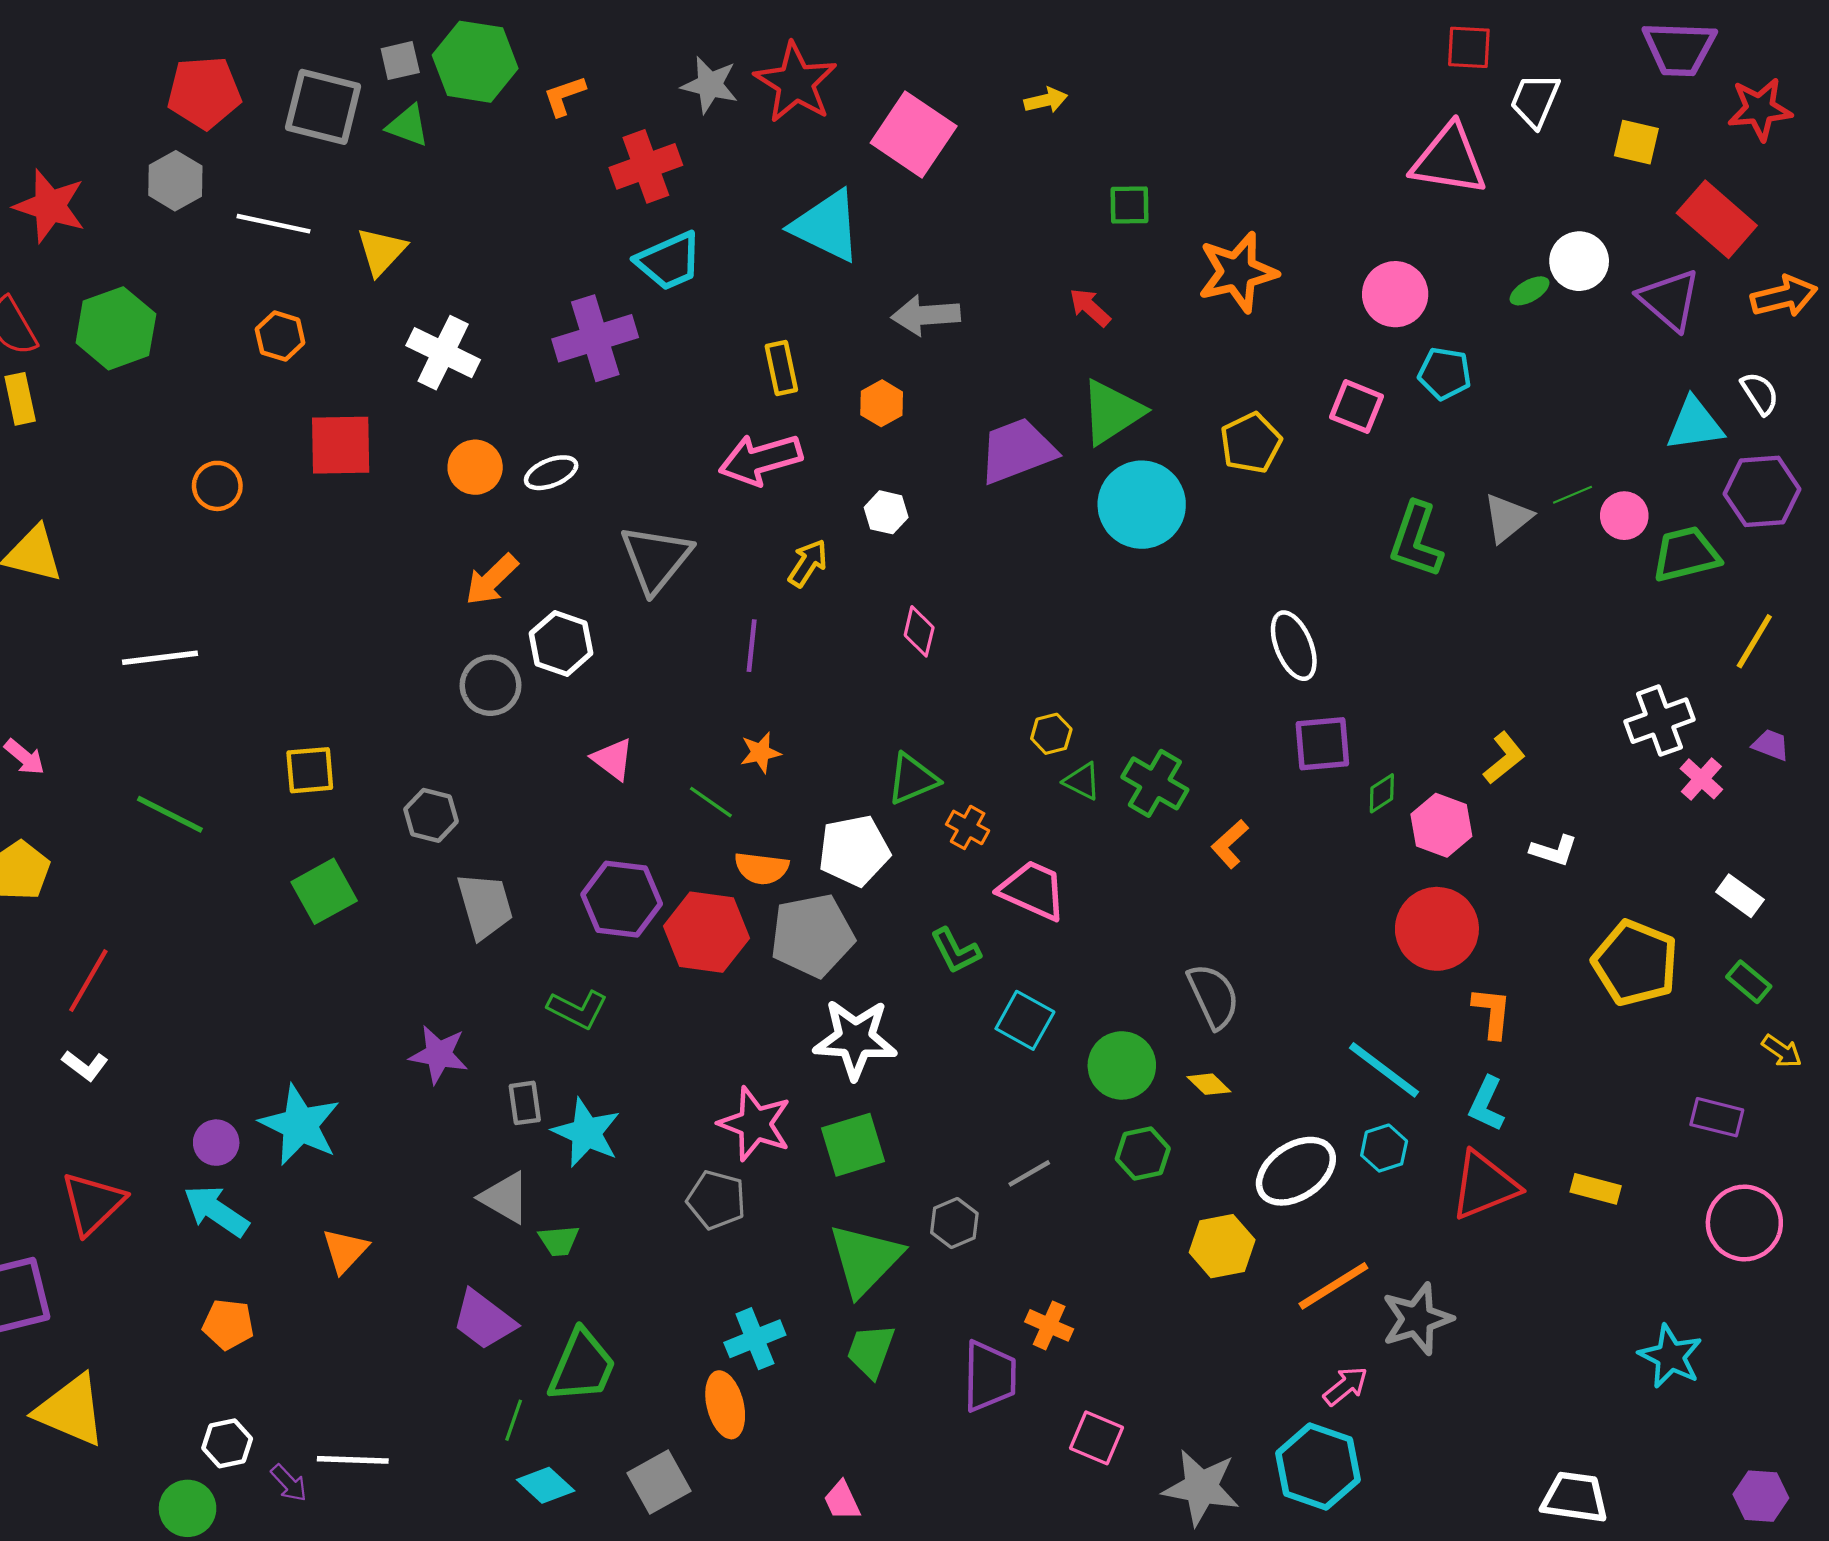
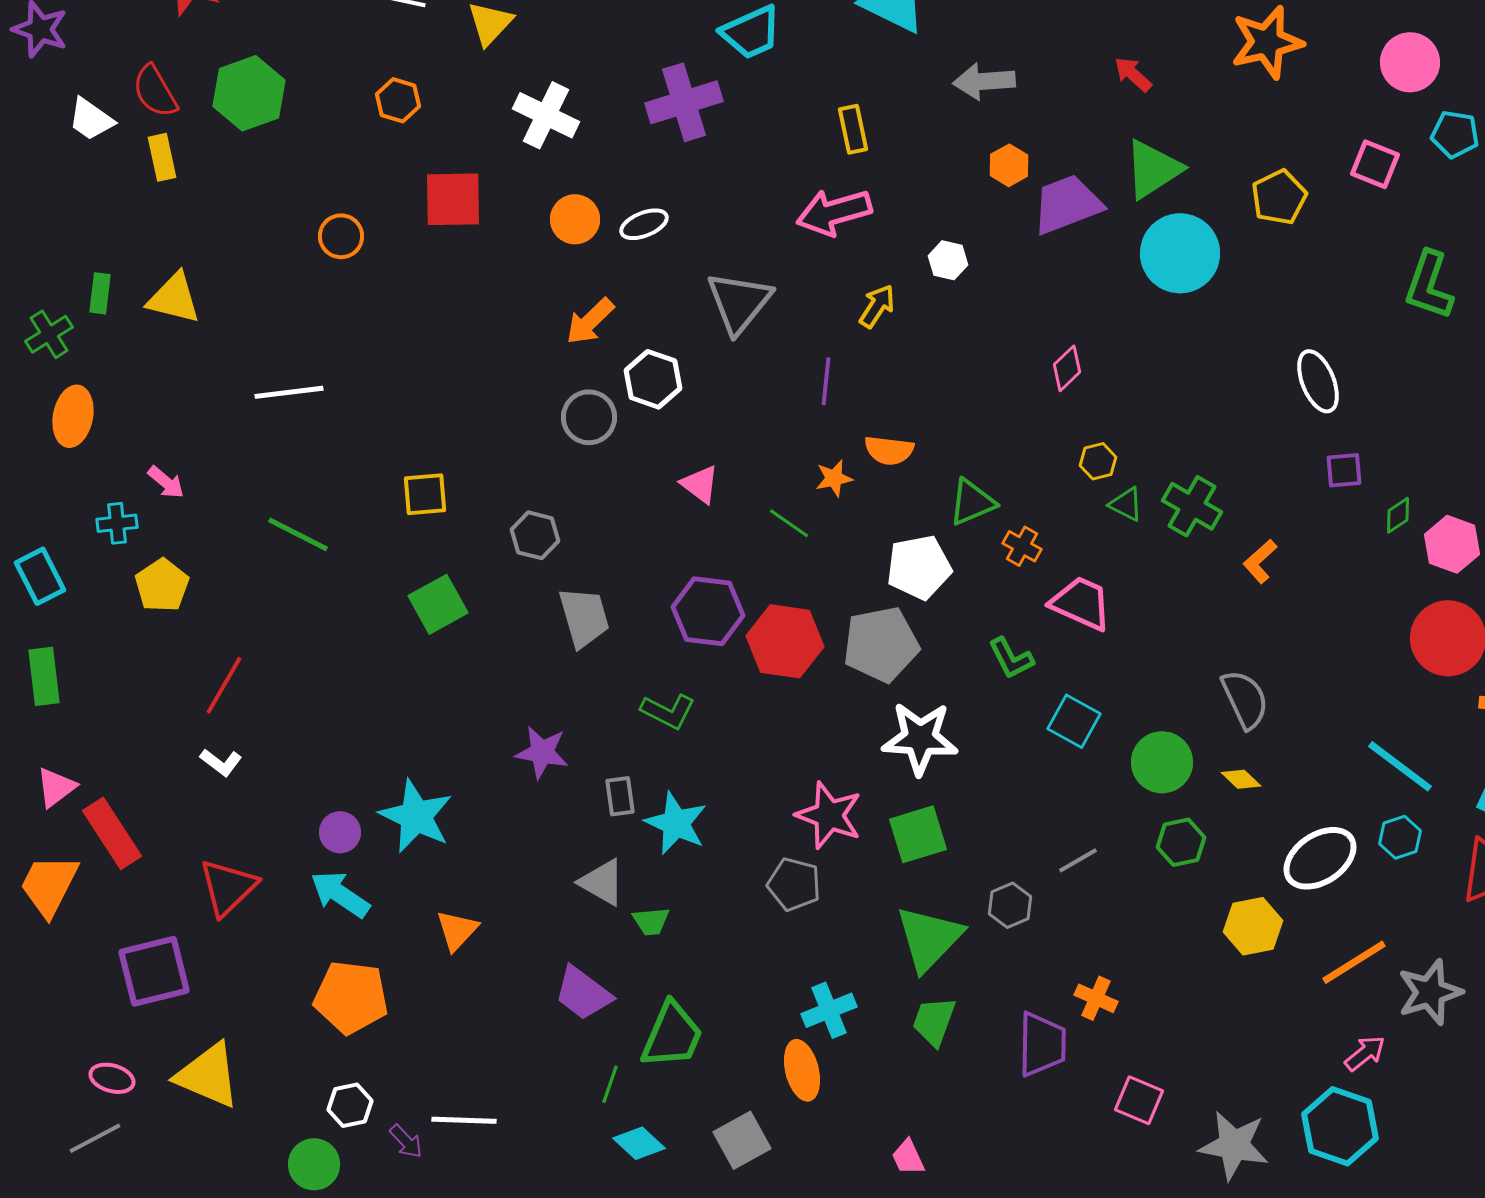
orange hexagon: (882, 403) -> (1009, 165), moved
pink diamond: (919, 631) -> (1067, 368), moved, turned 33
purple square: (1322, 744) -> (1344, 470), size x0.7
orange semicircle: (762, 868) -> (889, 450), moved
orange pentagon: (228, 1324) -> (351, 997), size x1.6

